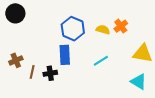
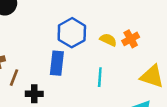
cyan line: (101, 61) -> (100, 77), turned -63
black cross: (50, 73) -> (34, 94), moved

